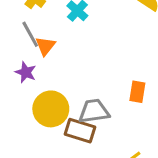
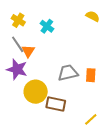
purple star: (26, 72) -> (17, 69), size x1.5
gray trapezoid: (94, 111) -> (68, 73), moved

